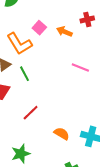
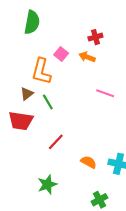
red cross: (87, 19) -> (95, 37), moved
orange L-shape: (19, 44) -> (41, 71), turned 48

